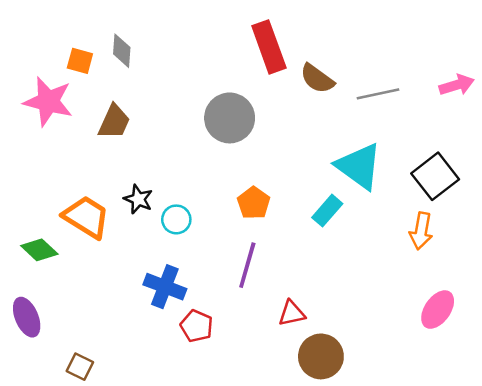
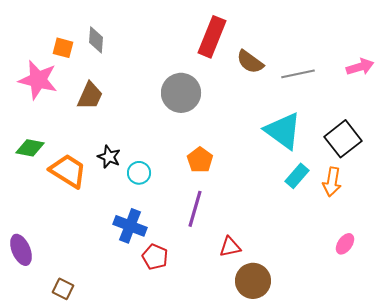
red rectangle: (269, 47) -> (212, 37), turned 42
cyan rectangle: (327, 211) -> (297, 176), moved
green diamond: (39, 250) -> (30, 148), moved, turned -32
pink ellipse: (438, 310) -> (345, 244), size x0.7

